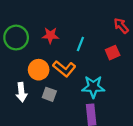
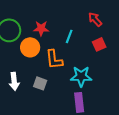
red arrow: (121, 26) -> (95, 19), moved
orange L-shape: (64, 69) -> (54, 59), turned 45
orange circle: (39, 70) -> (30, 47), moved

